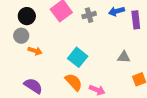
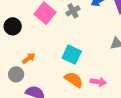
gray circle: (21, 36) -> (16, 74), moved
orange arrow: (35, 51) -> (29, 58), turned -40

